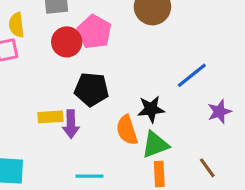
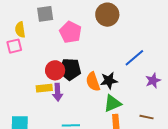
red circle: (67, 42) -> (55, 70), moved
orange semicircle: (127, 130) -> (93, 82), moved
brown line: (207, 168) -> (147, 117), turned -40

